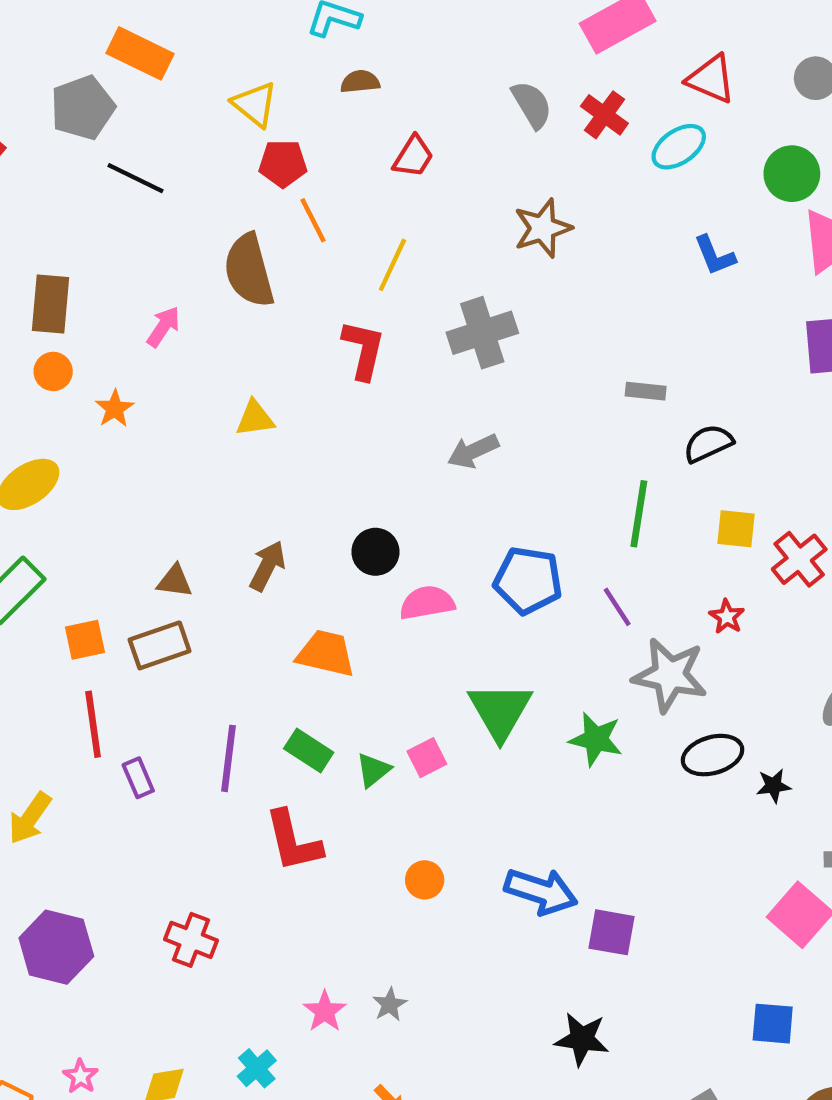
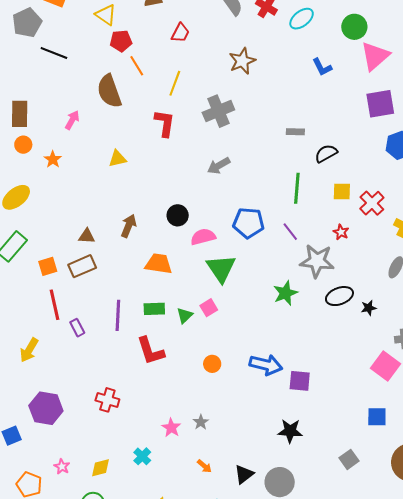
green triangle: (500, 711) -> (221, 268), moved
green star: (596, 739) -> (285, 293), turned -30
green rectangle: (309, 751) -> (154, 309), turned -30

